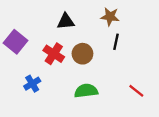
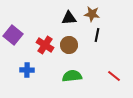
black triangle: (66, 21) -> (69, 18), moved
blue cross: (32, 84) -> (27, 70), turned 32

